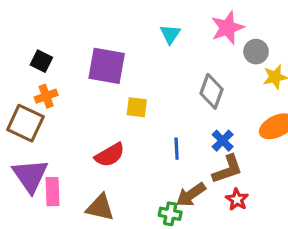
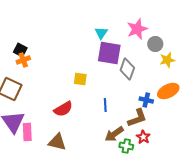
purple square: (107, 66) -> (109, 53), moved
orange cross: (46, 96) -> (23, 60), moved
blue cross: (223, 141) -> (146, 100), moved, turned -32
green cross: (170, 214) -> (126, 146), moved

